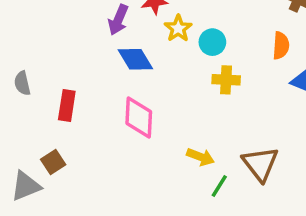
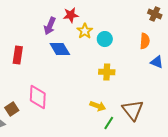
yellow cross: (226, 80) -> (107, 72), moved
red rectangle: (67, 105) -> (18, 55), moved
pink diamond: (139, 117) -> (38, 97), moved

